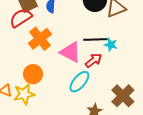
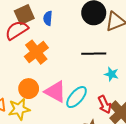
cyan star: (111, 45) -> (111, 74), moved
pink triangle: (70, 52) -> (55, 92), moved
red arrow: (94, 60) -> (105, 105), moved, turned 102

